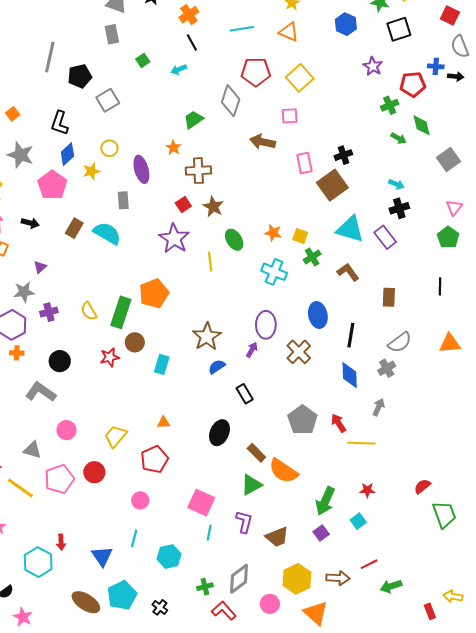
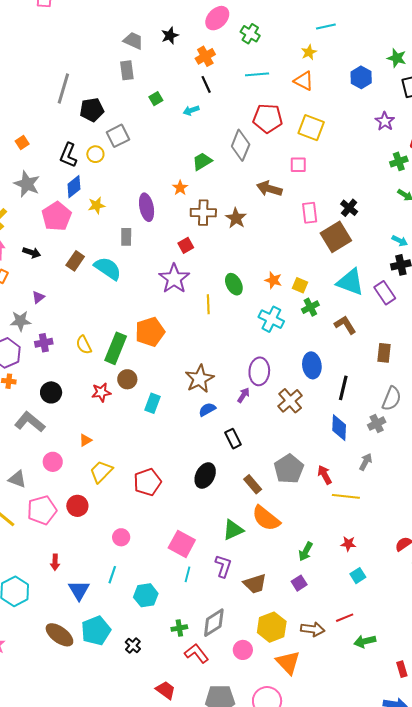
yellow square: (300, 78) -> (311, 128), turned -32
yellow circle: (109, 148) -> (95, 154), moved
black cross: (343, 155) -> (349, 208), turned -36
brown star: (213, 207) -> (236, 218), moved
gray semicircle: (400, 342) -> (392, 399), turned -35
orange triangle: (164, 422) -> (85, 440), moved, turned -32
brown rectangle: (256, 453) -> (253, 484), moved
red pentagon: (154, 459) -> (147, 482), moved
green arrow: (325, 501) -> (306, 551), size x0.7
cyan square: (358, 521) -> (358, 576), moved
red arrow: (61, 542) -> (55, 562), moved

